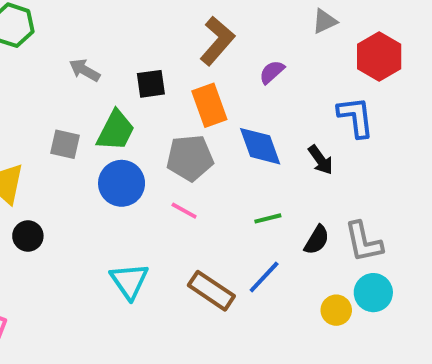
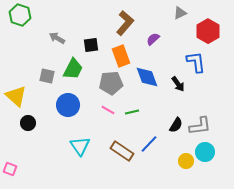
blue circle: (122, 183) -> (68, 105), moved
green line: (268, 218) -> (132, 112), moved
gray L-shape: (364, 242) -> (200, 126), turned -85

